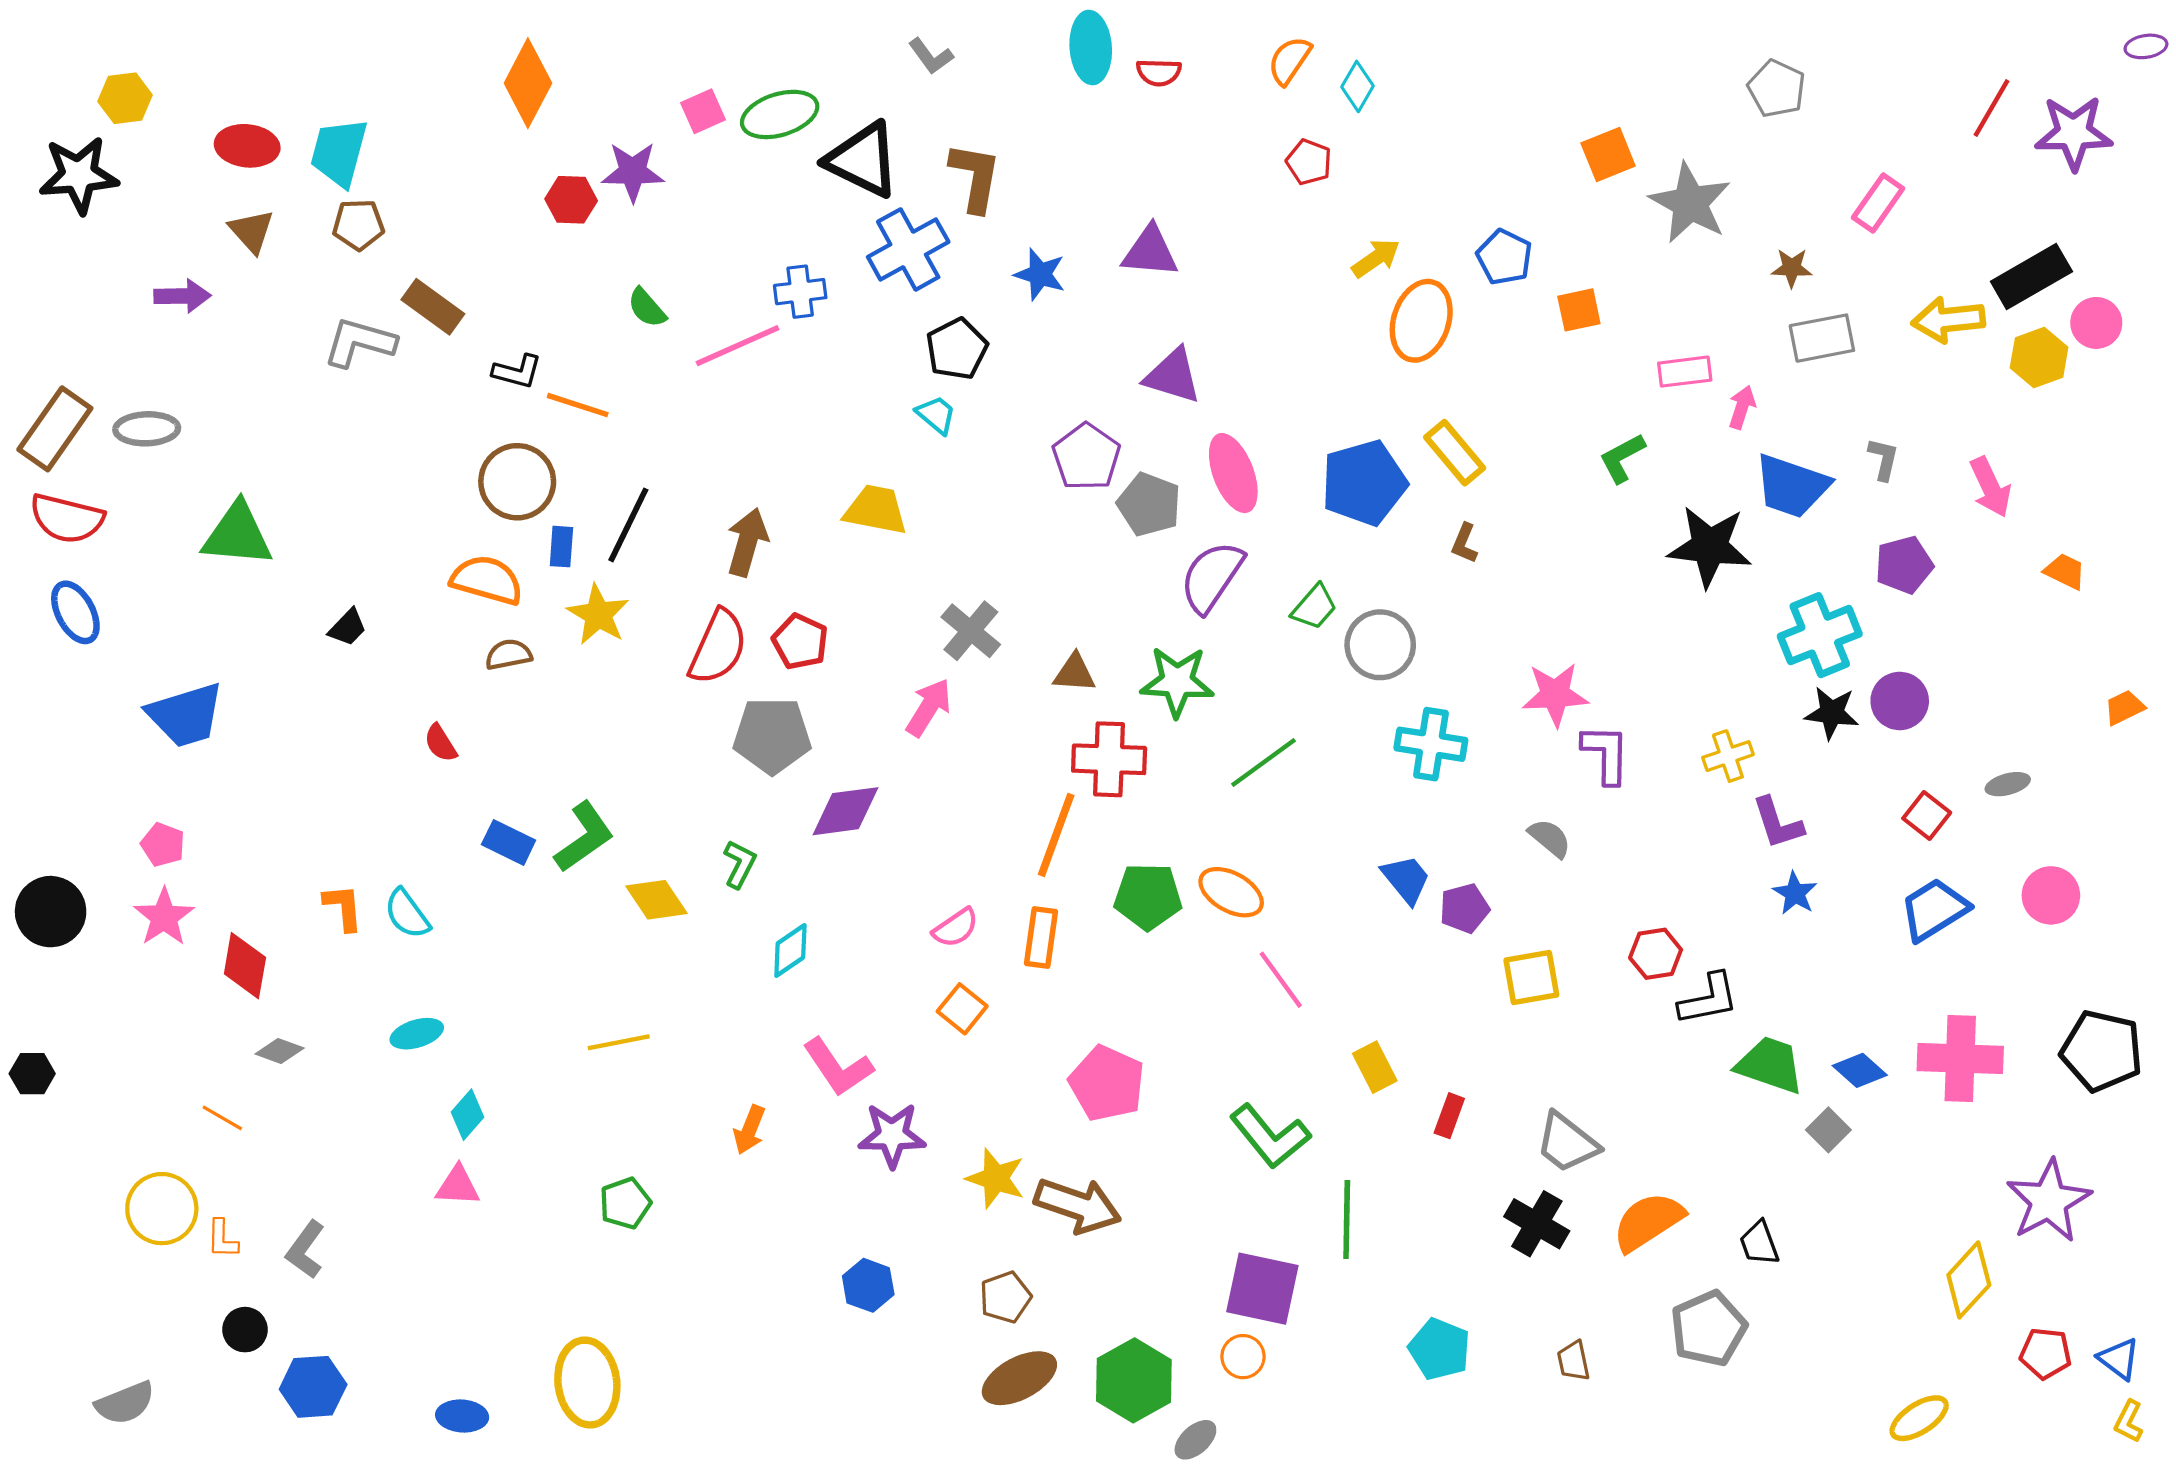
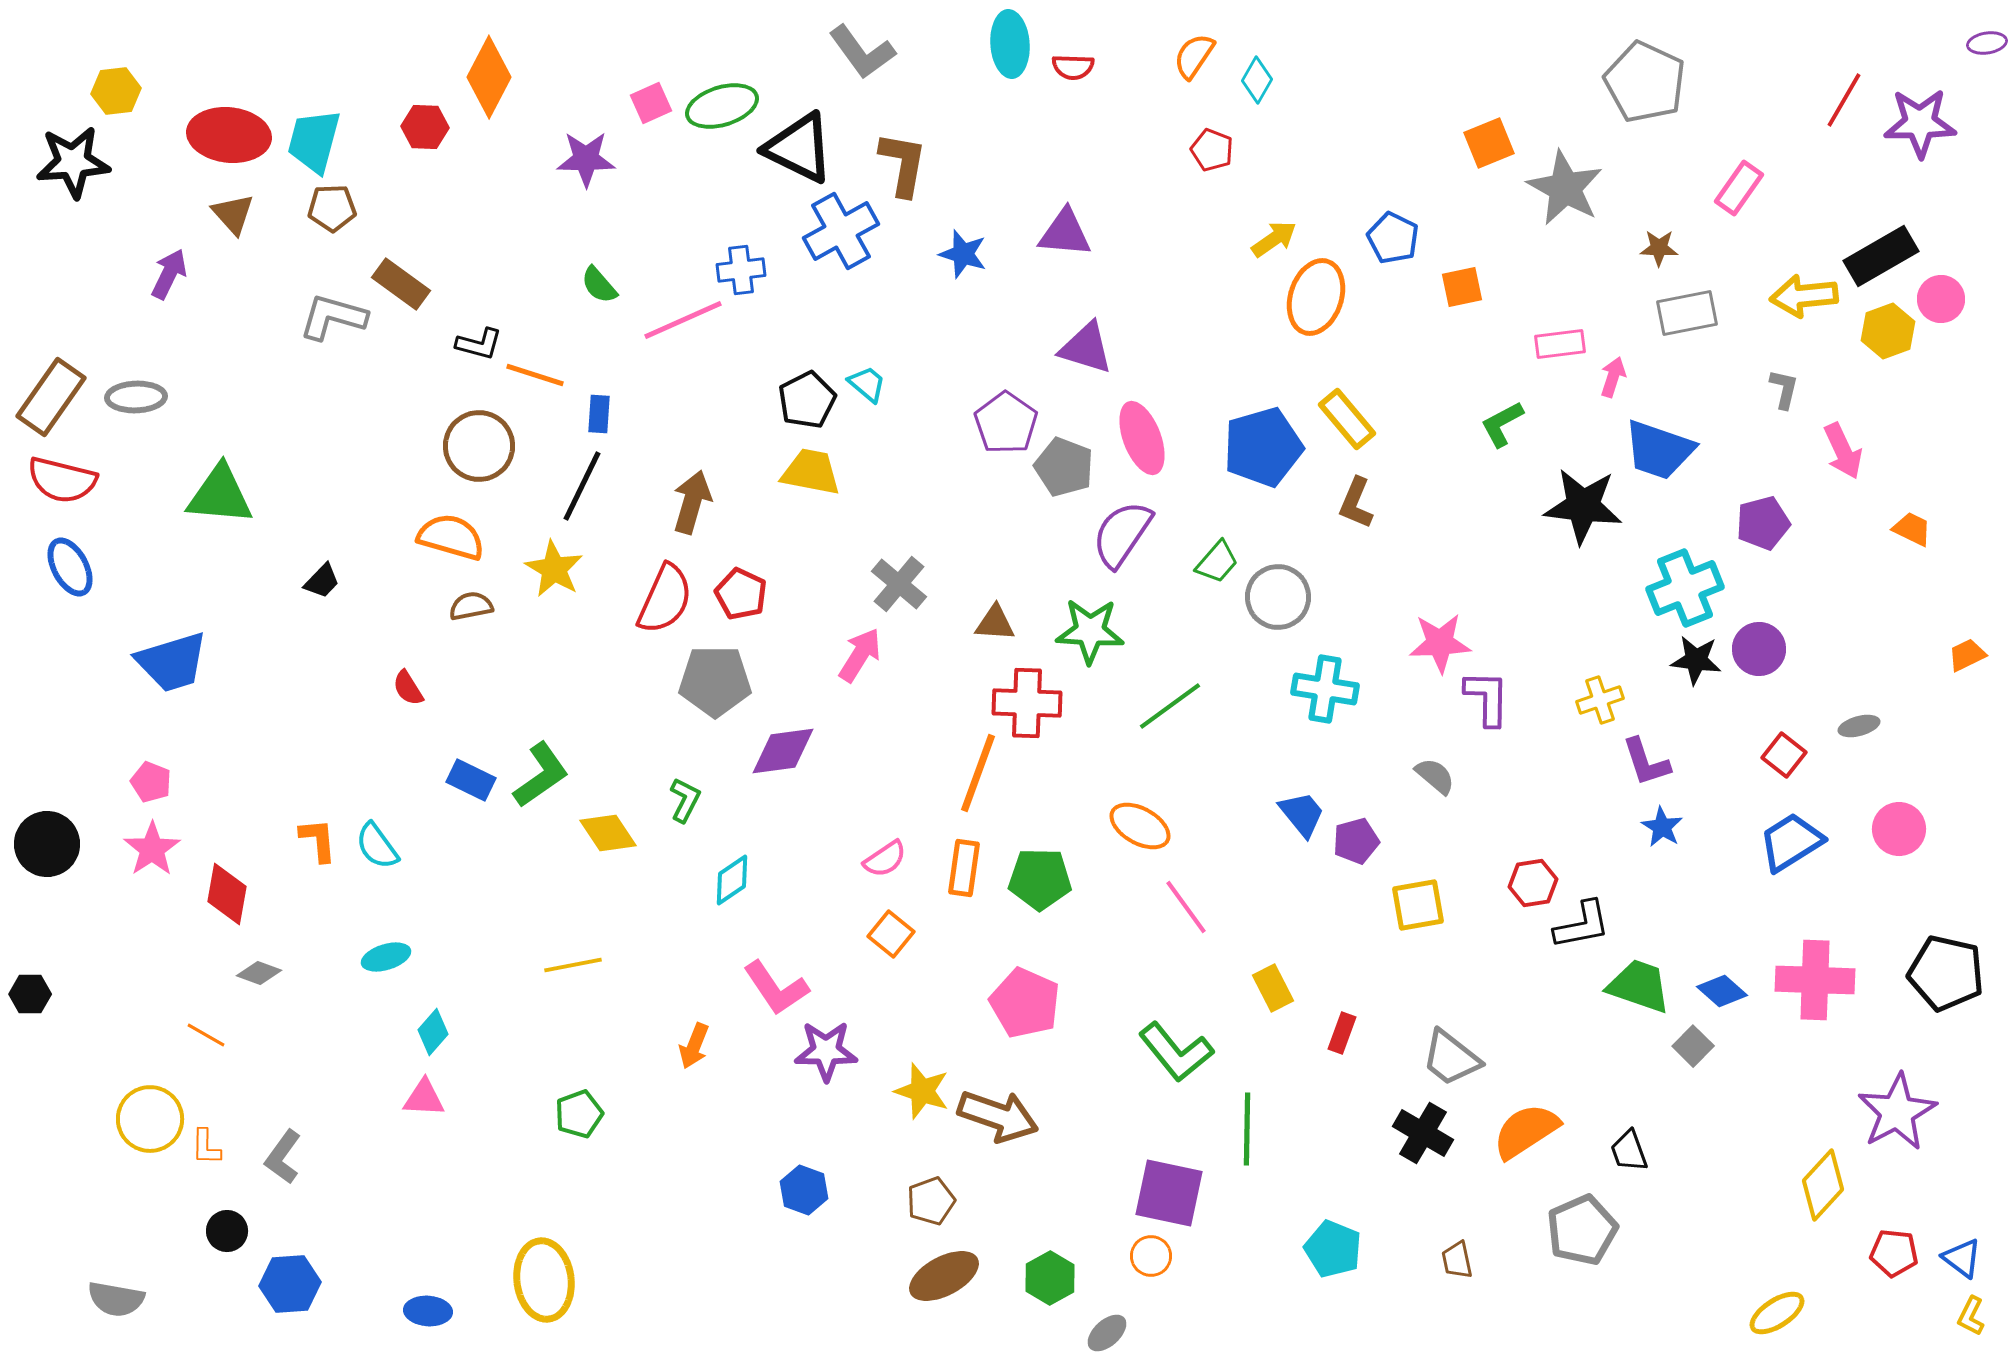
gray L-shape: (931, 56) -> (862, 52), size x1.6
gray pentagon: (1777, 89) -> (1645, 82), size x1.5
red ellipse: (247, 146) -> (229, 135), size x1.4
red hexagon: (571, 200) -> (425, 127), moved
purple arrow: (182, 296) -> (169, 274), turned -63
black pentagon: (957, 349) -> (807, 400), moved
gray L-shape: (1883, 459) -> (1784, 389), moved
brown L-shape: (1464, 543) -> (1356, 503), size x1.4
blue rectangle: (561, 547) -> (599, 414), moved
green pentagon: (1148, 896) -> (1040, 879), moved
green hexagon: (1134, 1380) -> (1050, 1278), size x0.7
gray semicircle: (125, 1403) -> (116, 1299), turned 32

